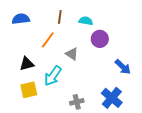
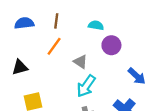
brown line: (60, 17) -> (56, 21), moved
black triangle: (27, 64) -> (20, 67), moved
cyan arrow: (53, 76) -> (86, 86), moved

